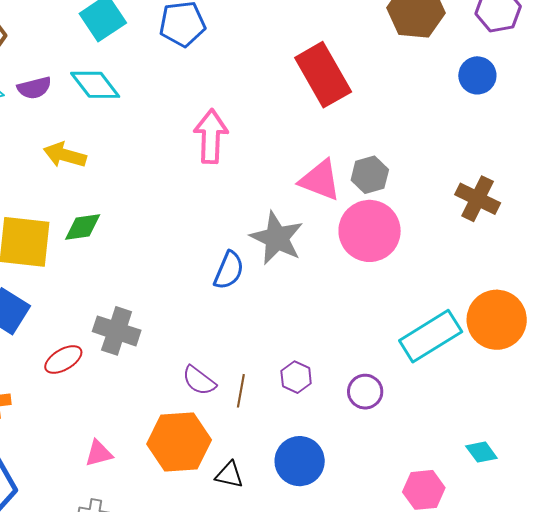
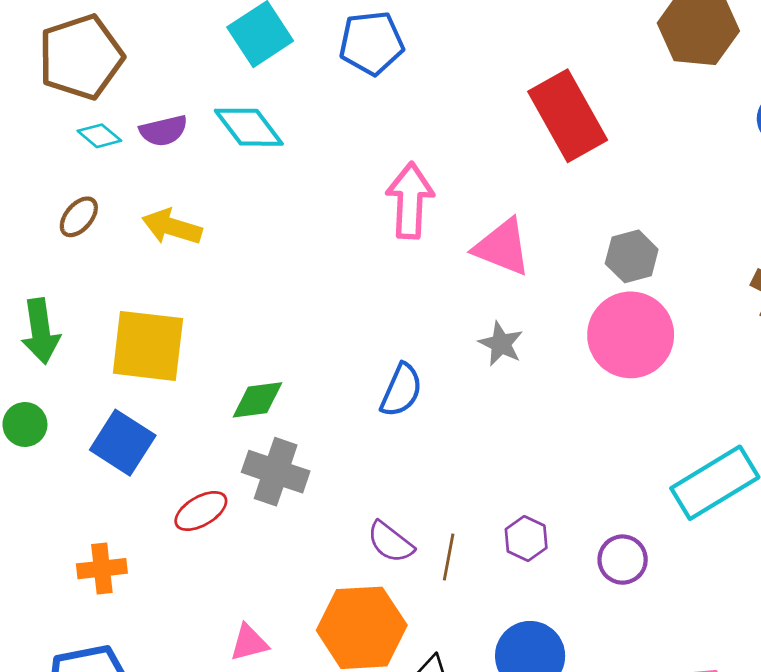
yellow arrow: (65, 155) -> (172, 227), moved
pink triangle: (320, 180) -> (502, 247), moved
green diamond: (83, 227) -> (258, 400), moved
gray star: (277, 238) -> (501, 344), size x0.6
blue semicircle: (229, 270) -> (401, 390), moved

